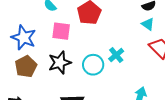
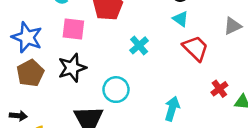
cyan cross: (116, 55) -> (139, 45), moved
cyan circle: (93, 65) -> (116, 90), moved

